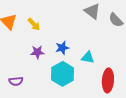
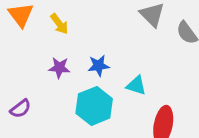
purple semicircle: (16, 81) -> (21, 109), turned -40

